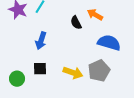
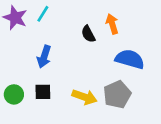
orange arrow: (95, 15) -> (112, 24), turned 42
green circle: (17, 79) -> (14, 94), moved

